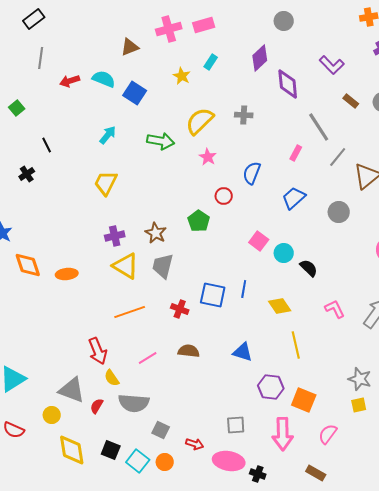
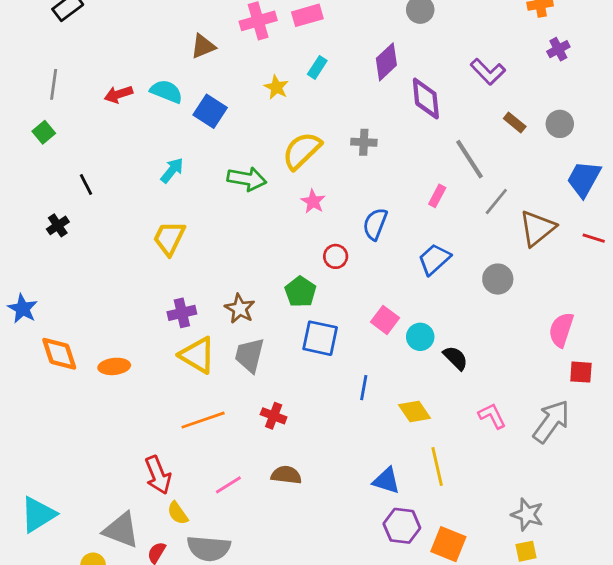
gray line: (41, 58) -> (54, 84), moved
blue square: (213, 295) -> (320, 338), moved
blue triangle: (243, 352) -> (386, 481), moved

